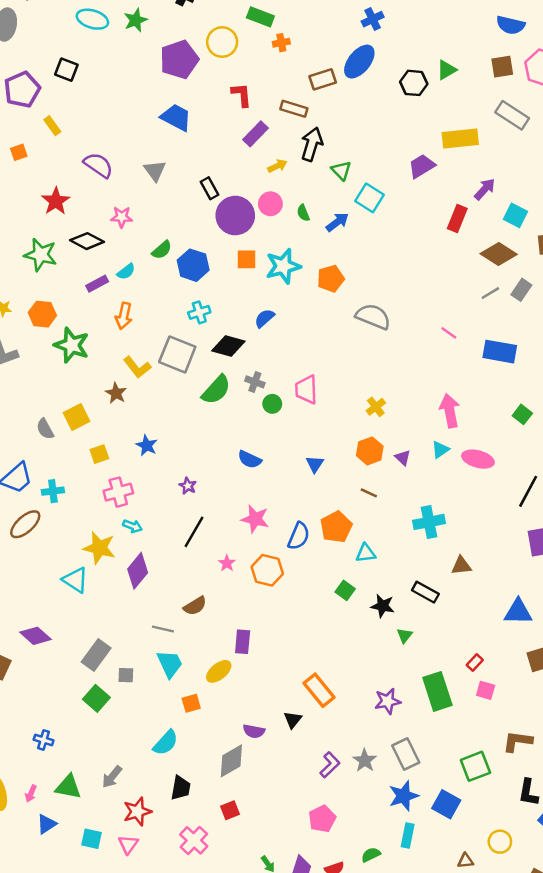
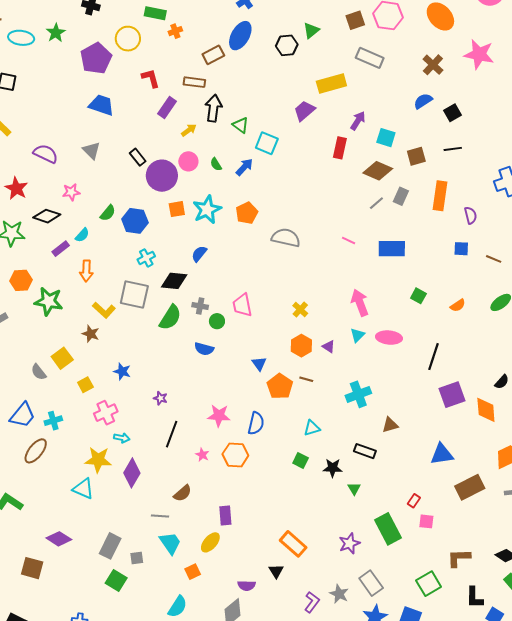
blue semicircle: (250, 459) -> (204, 349), moved
orange pentagon: (336, 527) -> (280, 386), moved

